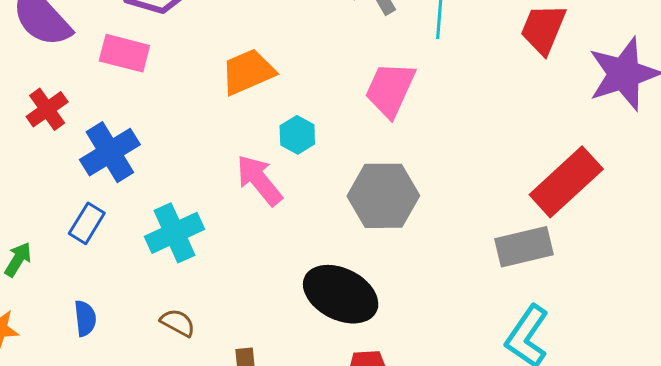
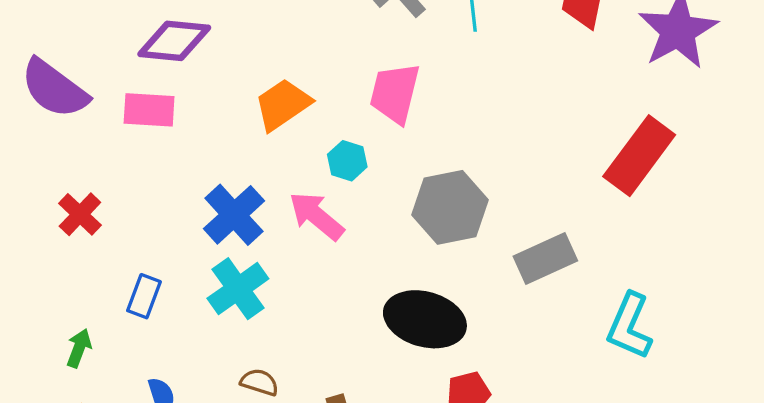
pink trapezoid: (390, 90) -> (395, 93), moved
red cross: (47, 109) -> (80, 214), moved
blue cross: (110, 152) -> (234, 215), moved
gray rectangle: (524, 247) -> (545, 259), moved

